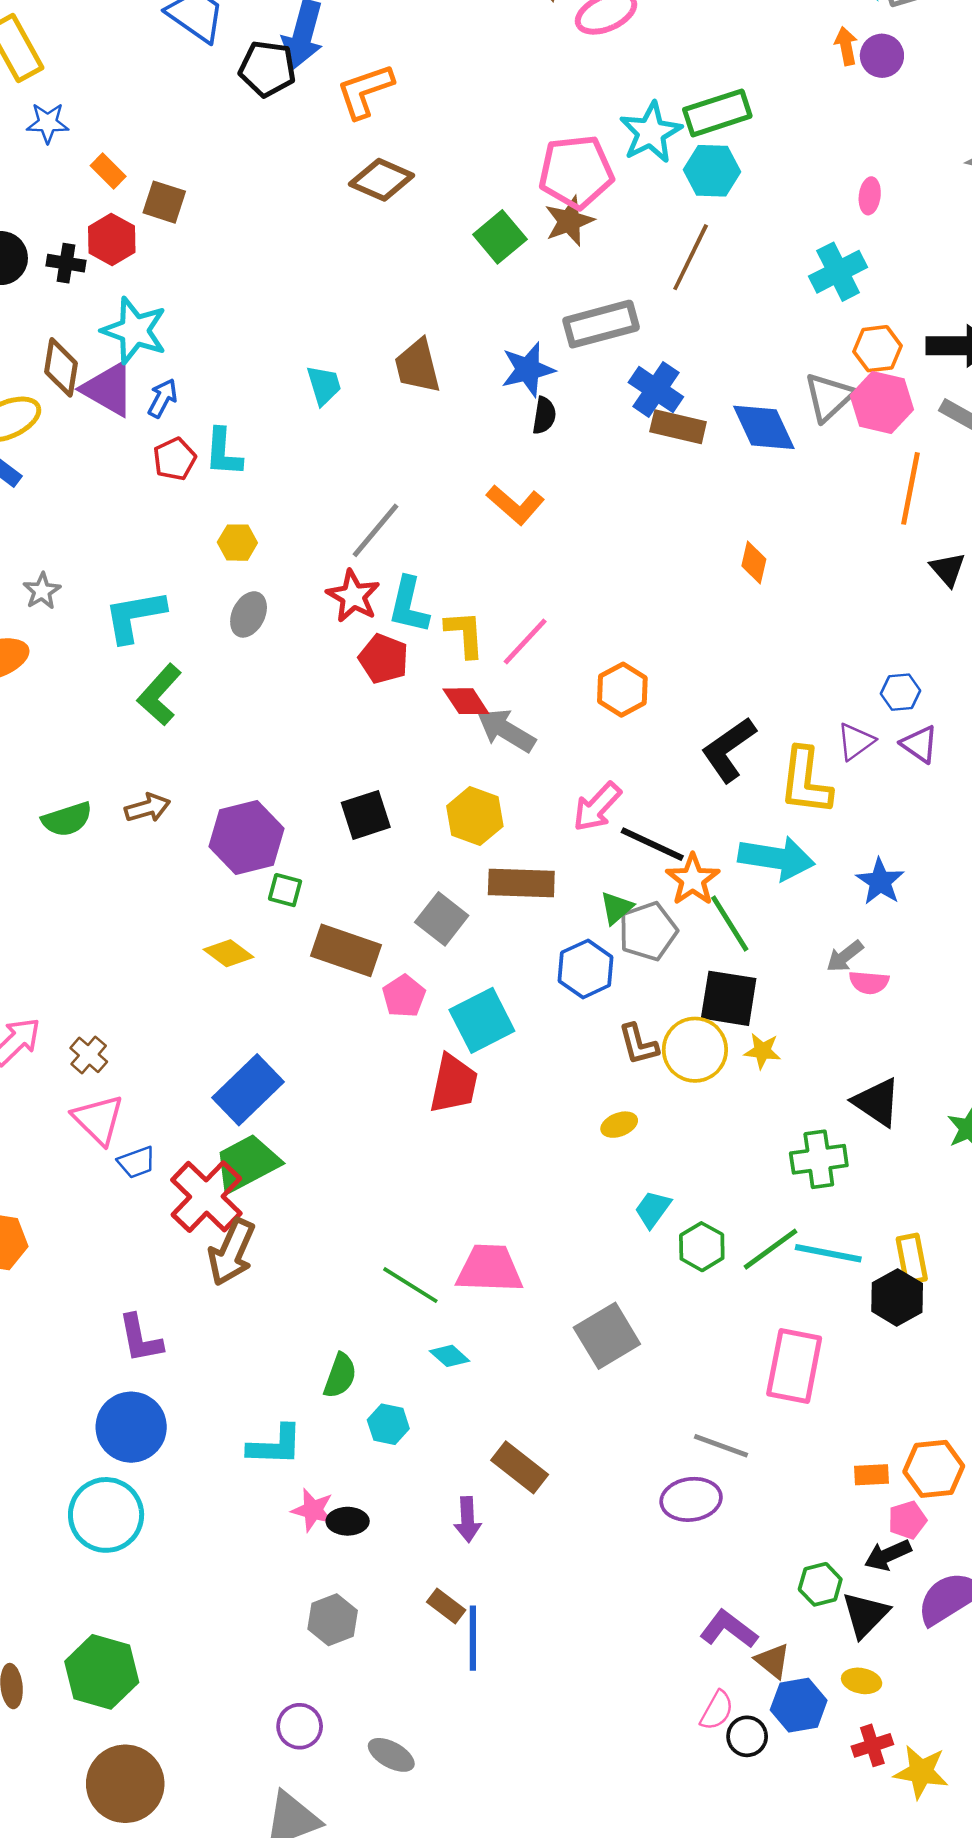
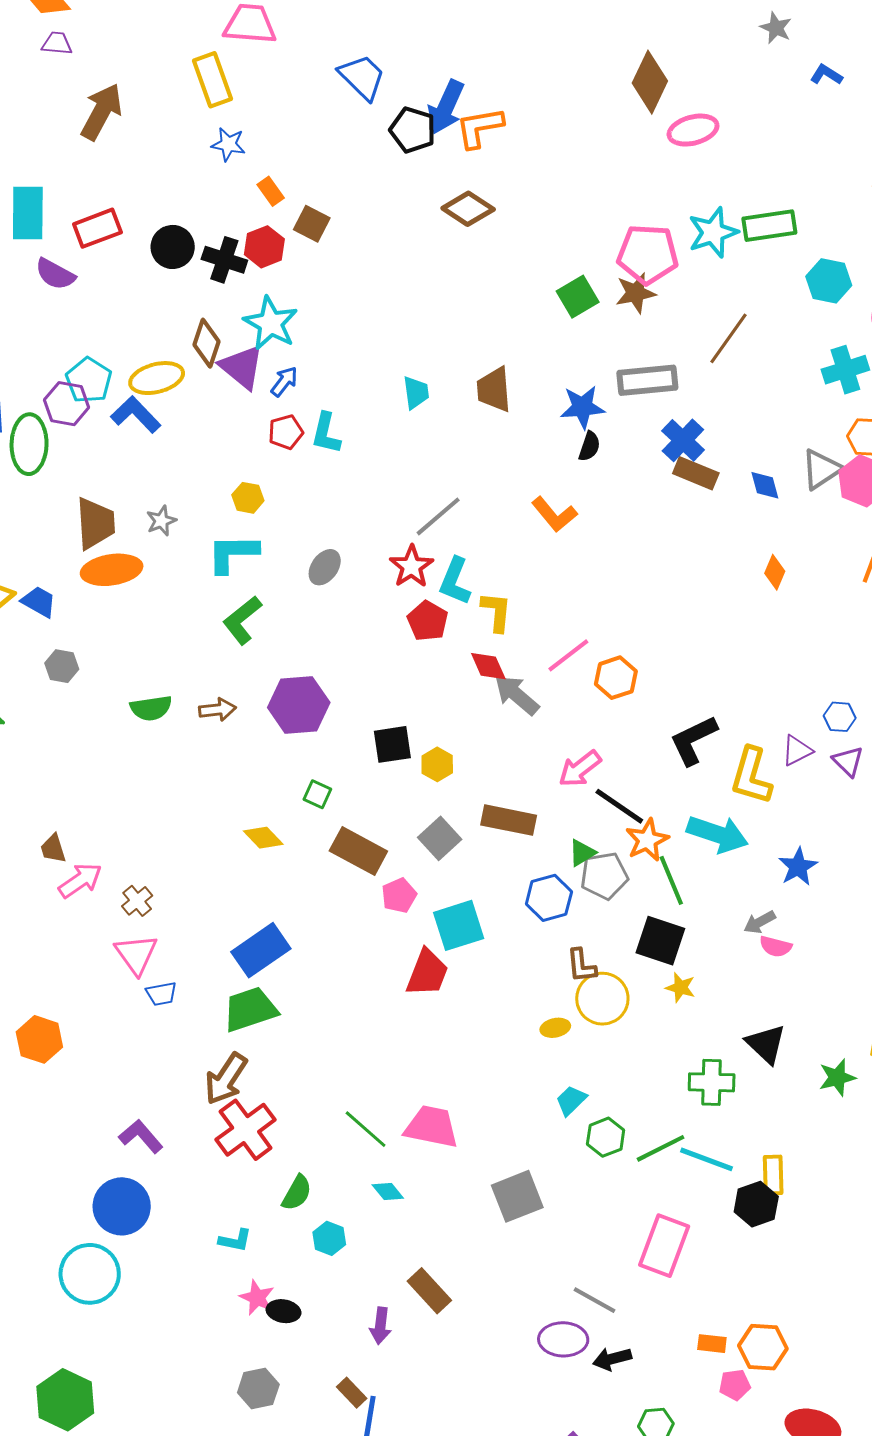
orange L-shape: (365, 91) -> (480, 128), moved
cyan hexagon: (712, 171) -> (829, 281), moved
brown diamond: (382, 180) -> (468, 209), moved
black cross: (66, 263) -> (224, 260), size x1.4
blue diamond: (764, 427) -> (765, 485), size x0.6
yellow hexagon: (237, 543) -> (248, 498), moved
orange diamond: (754, 563) -> (775, 572), moved
pink line: (525, 642) -> (568, 655), moved
yellow hexagon: (475, 816) -> (437, 764), moved, size x0.7
purple hexagon: (247, 837) -> (299, 705), moved
yellow circle: (695, 1050) -> (602, 999), moved
red cross: (206, 1197) -> (246, 1130), moved
purple L-shape: (140, 1339) -> (141, 1136), turned 141
cyan L-shape: (275, 1445) -> (235, 1240), size x0.7
black arrow: (888, 1555) -> (612, 1359), moved

